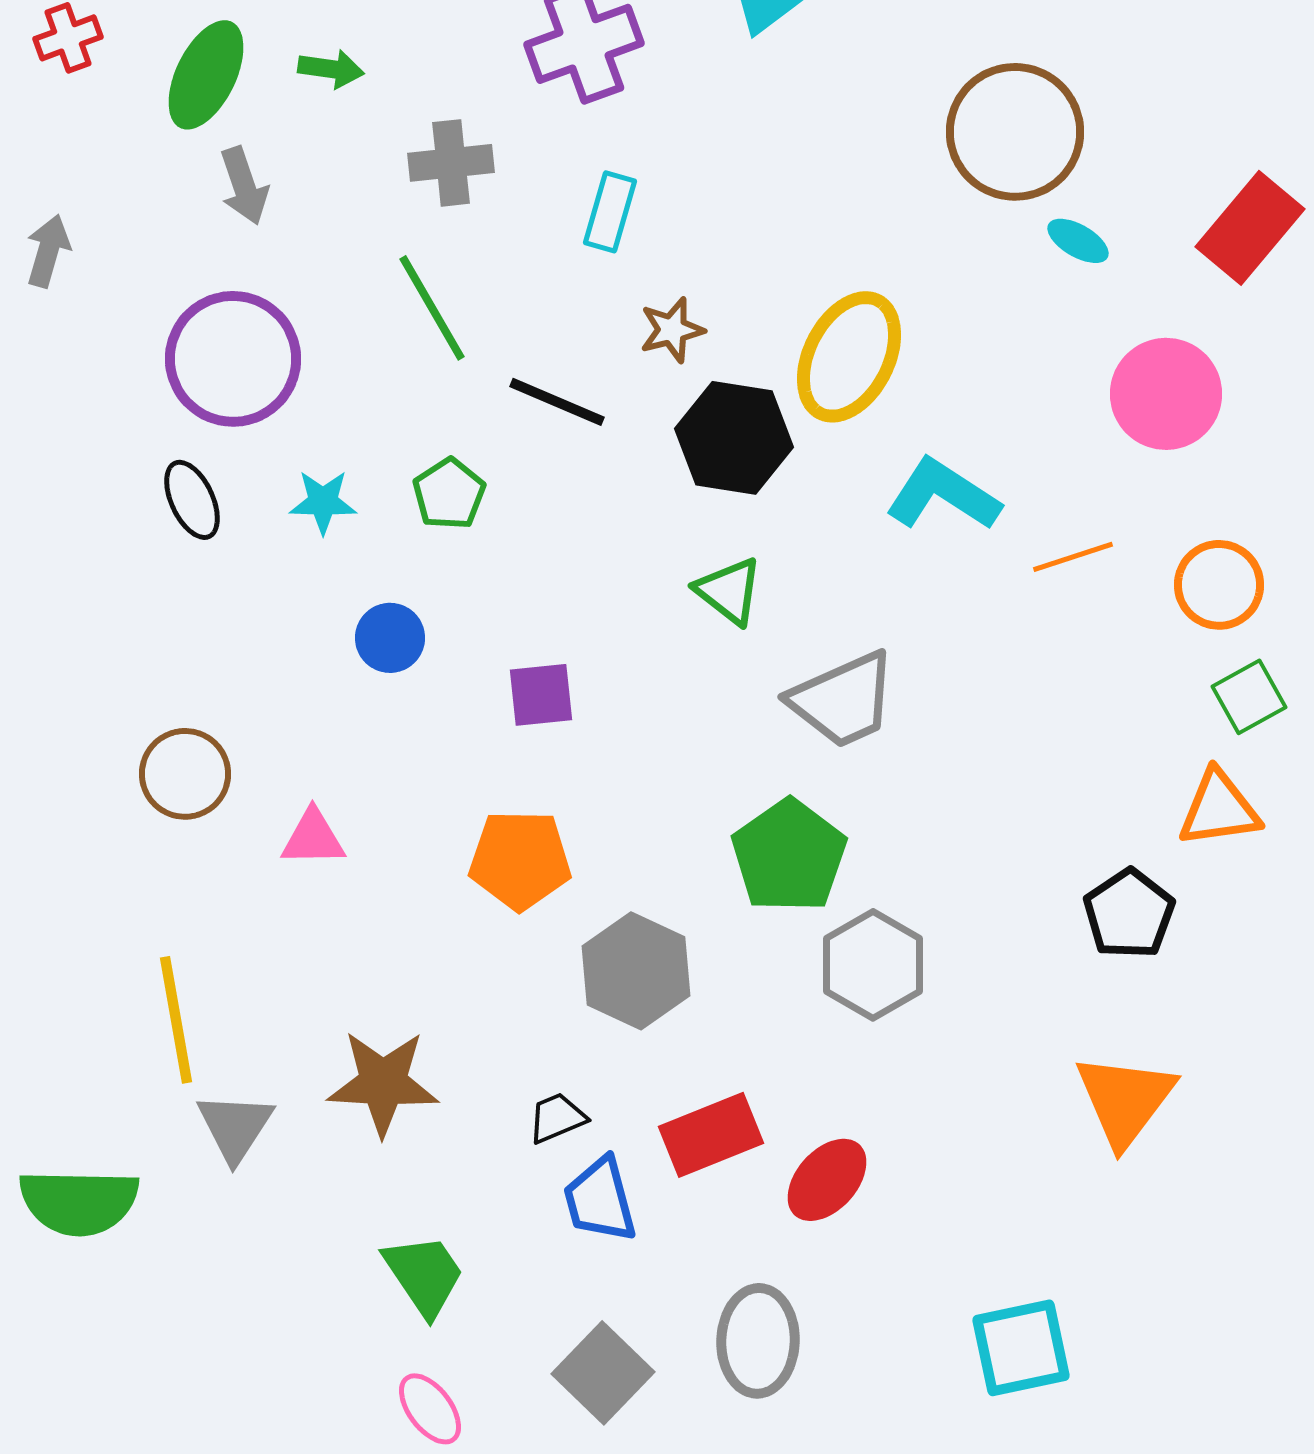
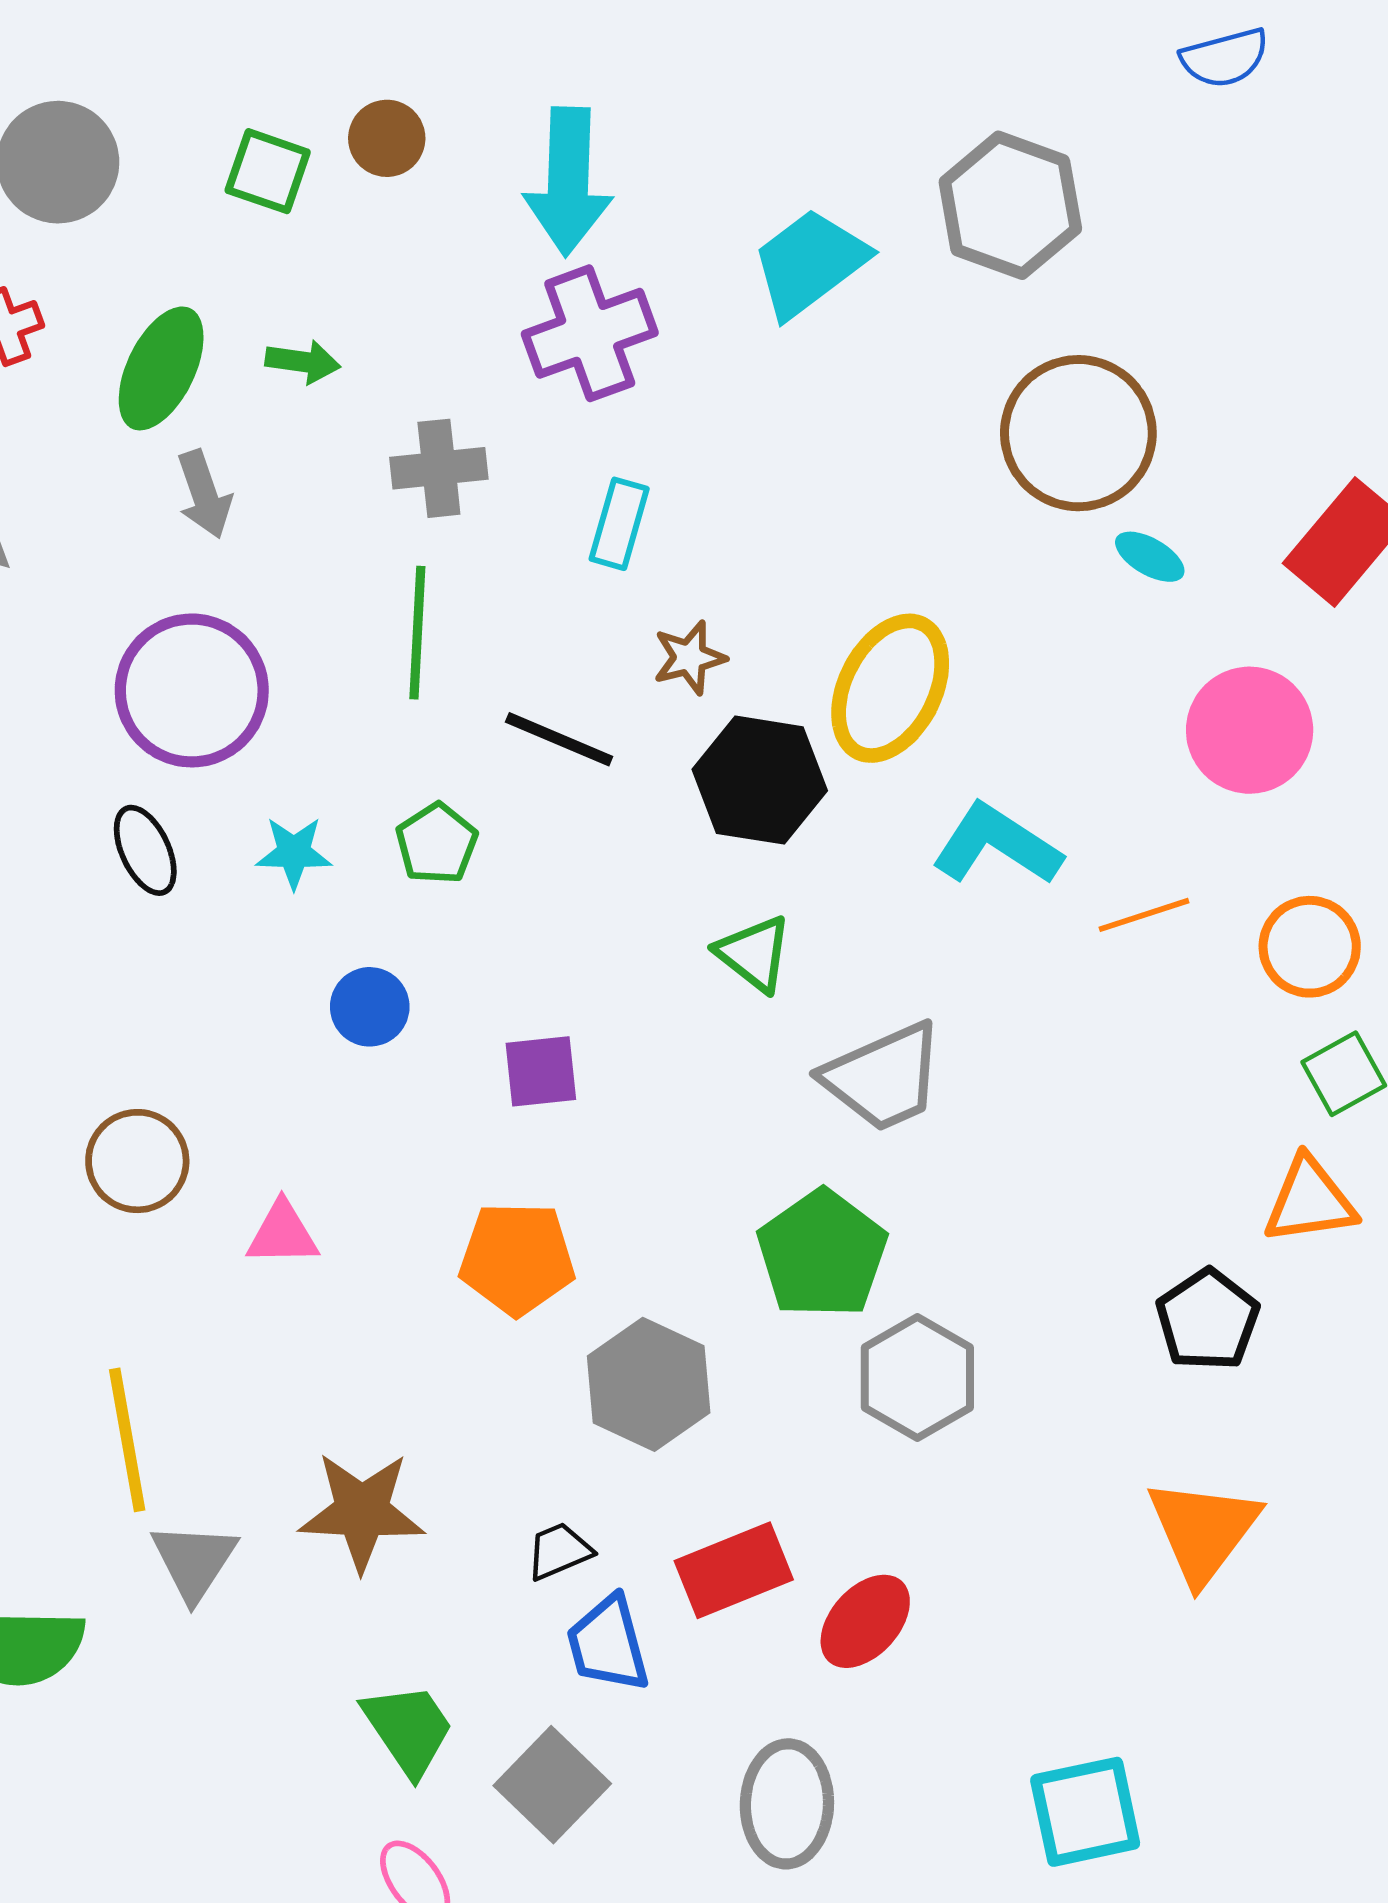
green line: (432, 308) -> (417, 633), turned 33
gray square: (603, 1373) -> (552, 1785), moved

